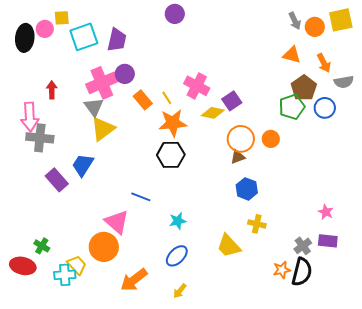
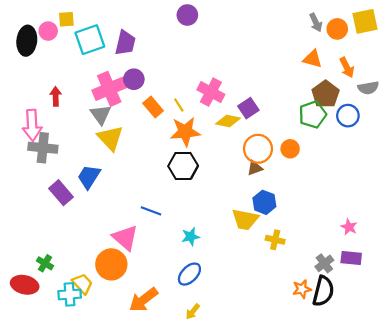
yellow triangle: (103, 129) -> (110, 138), turned -36
yellow trapezoid: (229, 246) -> (245, 219), moved, turned -36

